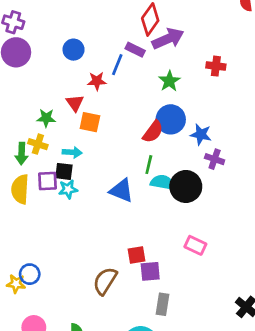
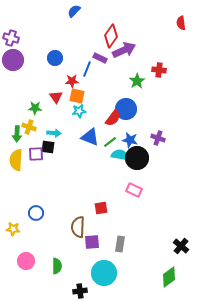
green star: (169, 81) -> (137, 81), moved
orange square: (90, 122) -> (77, 96), moved
blue star: (201, 134) -> (130, 140), moved
green line: (149, 165) -> (110, 142), turned 40
cyan star: (68, 189) -> (79, 111), moved
blue triangle: (121, 191) -> (90, 137), moved
pink rectangle: (195, 245) -> (134, 190), moved
purple square: (150, 271) -> (92, 242), moved
blue circle: (30, 274) -> (36, 213), moved
brown semicircle: (105, 281) -> (78, 227), turned -30

